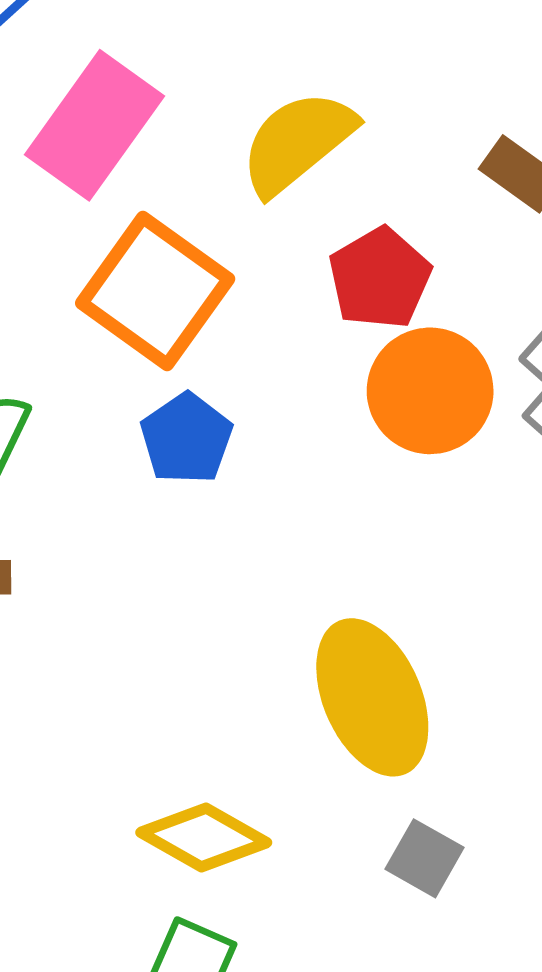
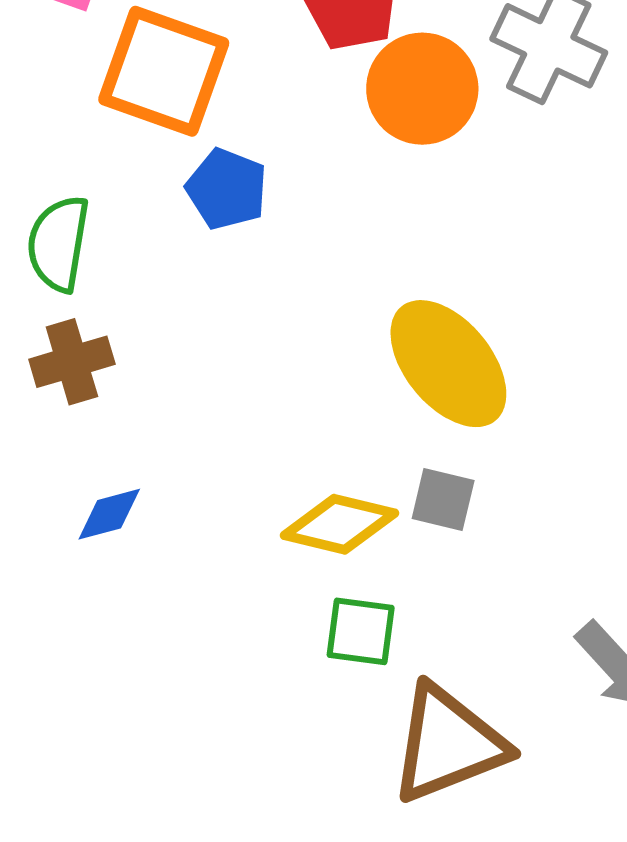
gray square: (424, 858) -> (443, 499), moved

